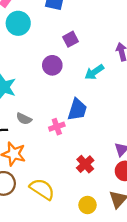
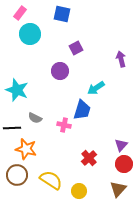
cyan arrow: (94, 72) -> (96, 88), moved
pink cross: (57, 127) -> (64, 125), turned 32
yellow circle: (87, 205) -> (79, 191), moved

